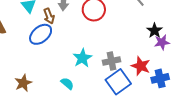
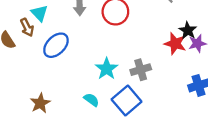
brown arrow: (49, 16) -> (27, 27), moved
red star: (141, 66) -> (175, 44), moved
blue square: (118, 82) -> (127, 100), moved

